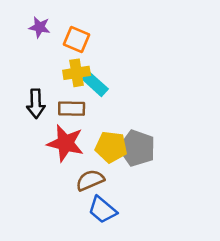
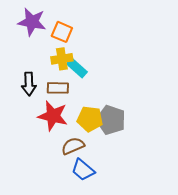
purple star: (40, 27) -> (32, 22), size x1.6

